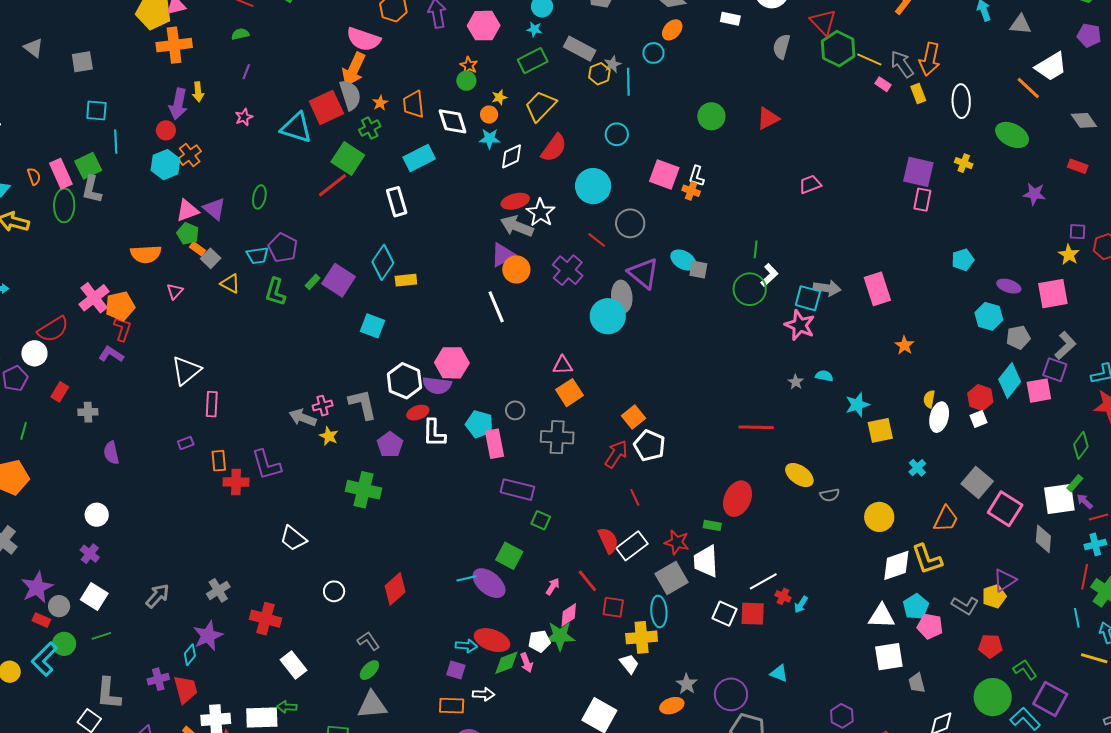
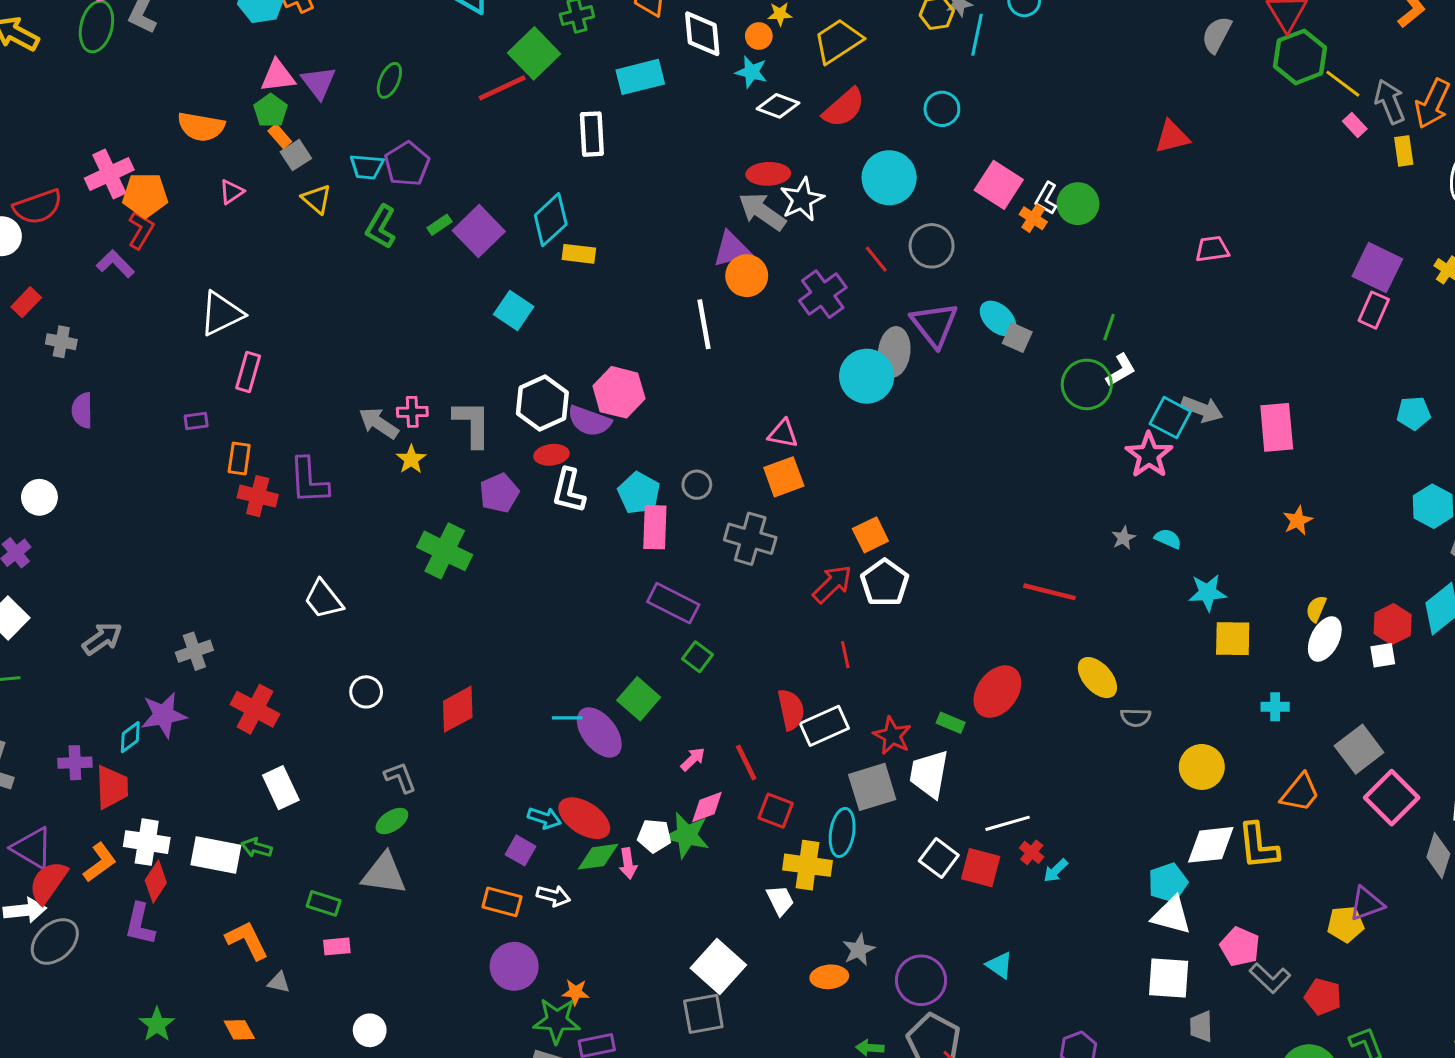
green circle: (711, 116) -> (1078, 204), moved
white diamond: (512, 156) -> (778, 106), turned 32
cyan cross: (917, 468) -> (1275, 707), turned 30
gray L-shape: (965, 605) -> (1270, 978), moved
cyan pentagon: (916, 607) -> (1168, 883), moved

